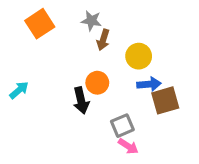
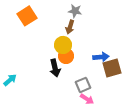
gray star: (91, 21) -> (75, 11), moved
yellow circle: (139, 56) -> (63, 45), moved
cyan arrow: (19, 90) -> (10, 80), moved

